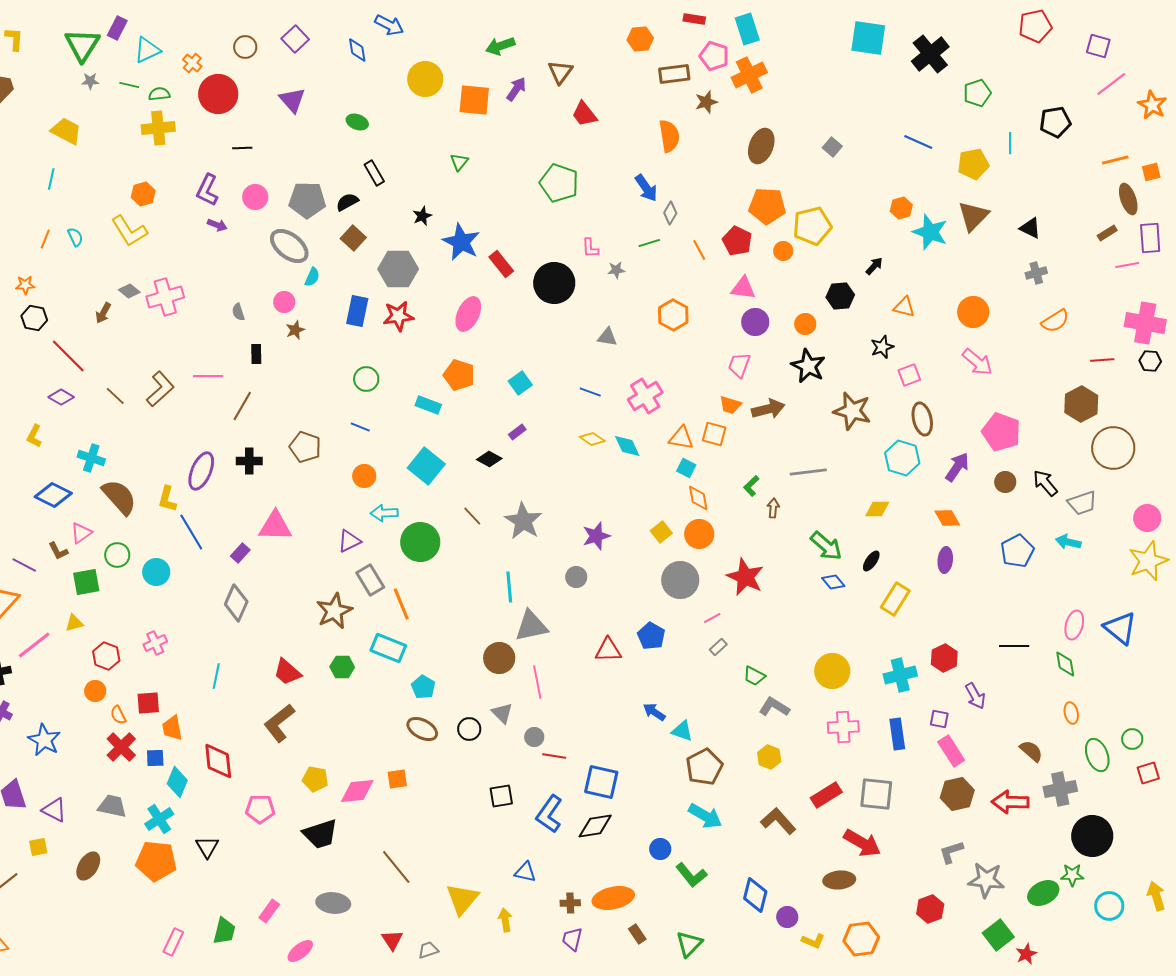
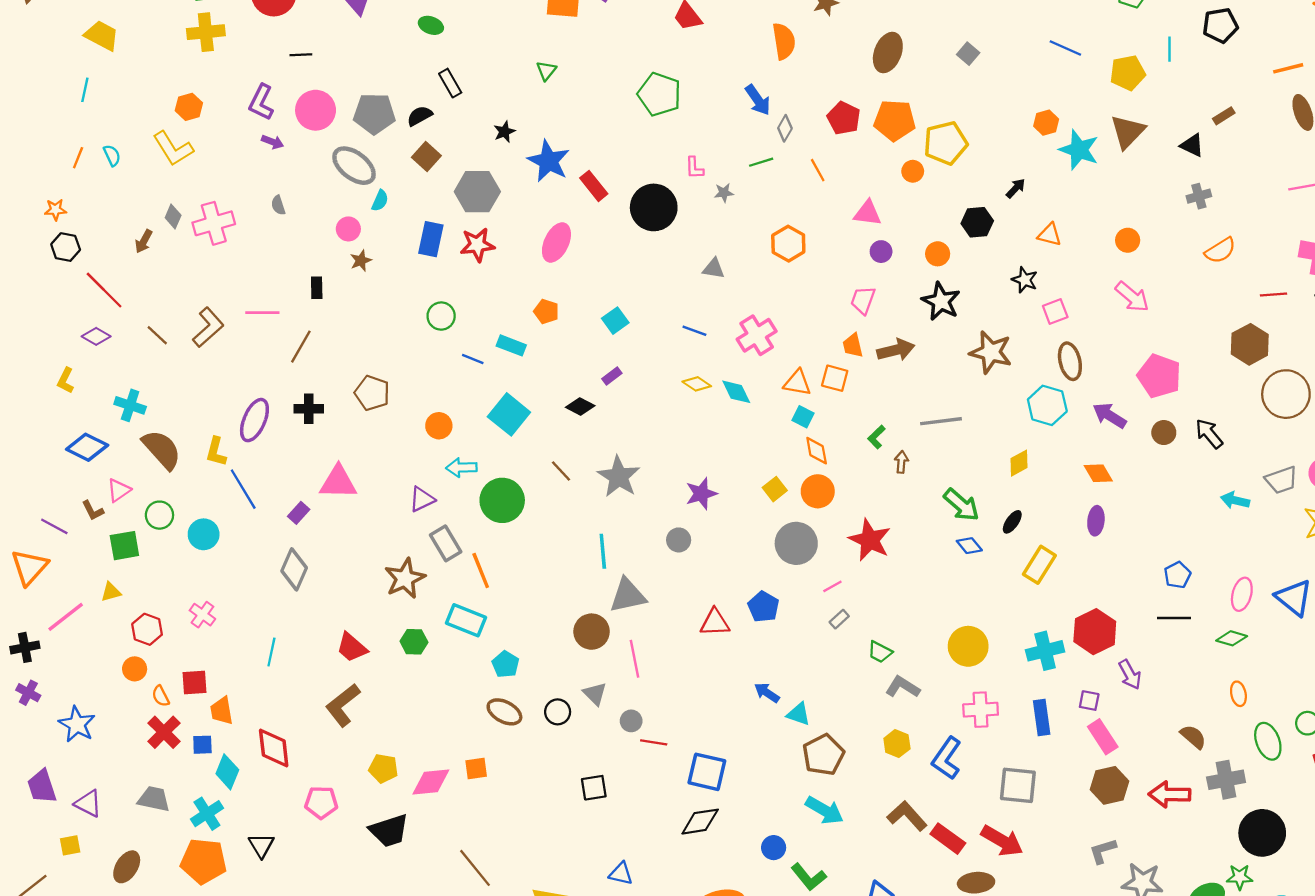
pink circle: (255, 197) -> (316, 110), size x1.4
brown rectangle: (1107, 233) -> (1224, 116), moved
red pentagon: (737, 241) -> (844, 118), moved
gray diamond: (129, 291) -> (173, 216), turned 75
gray semicircle: (238, 312) -> (278, 205), moved
orange circle: (973, 312) -> (1128, 240), size x0.7
purple circle: (755, 322) -> (881, 252), size x0.7
black star: (882, 347) -> (1025, 280), turned -30
orange pentagon: (459, 375) -> (546, 311), size x0.7
orange trapezoid: (730, 405) -> (853, 345), turned 60
blue line: (360, 427) -> (473, 359), moved
purple arrow: (957, 467) -> (1110, 416), turned -92
gray trapezoid: (1082, 503) -> (1281, 480), moved
yellow diamond: (877, 509) -> (1019, 463), turned -30
blue pentagon: (1017, 551) -> (1177, 575), moved, size x0.7
pink cross: (155, 643) -> (202, 615), turned -30
red hexagon: (944, 658) -> (1095, 632), size x1.4
green diamond: (1065, 664) -> (1232, 638), turned -64
red rectangle: (826, 795) -> (948, 839), moved, turned 68
blue L-shape: (549, 814) -> (947, 758), moved

